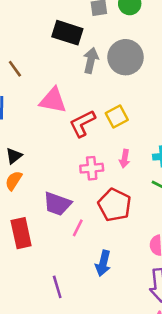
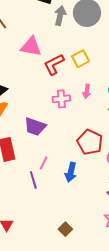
red pentagon: (115, 205) -> (90, 142), moved
pink line: (78, 228) -> (44, 163), moved
purple line: (57, 287) -> (33, 180), moved

